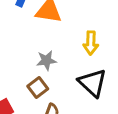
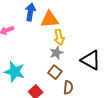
yellow arrow: (91, 43) -> (59, 37), moved

